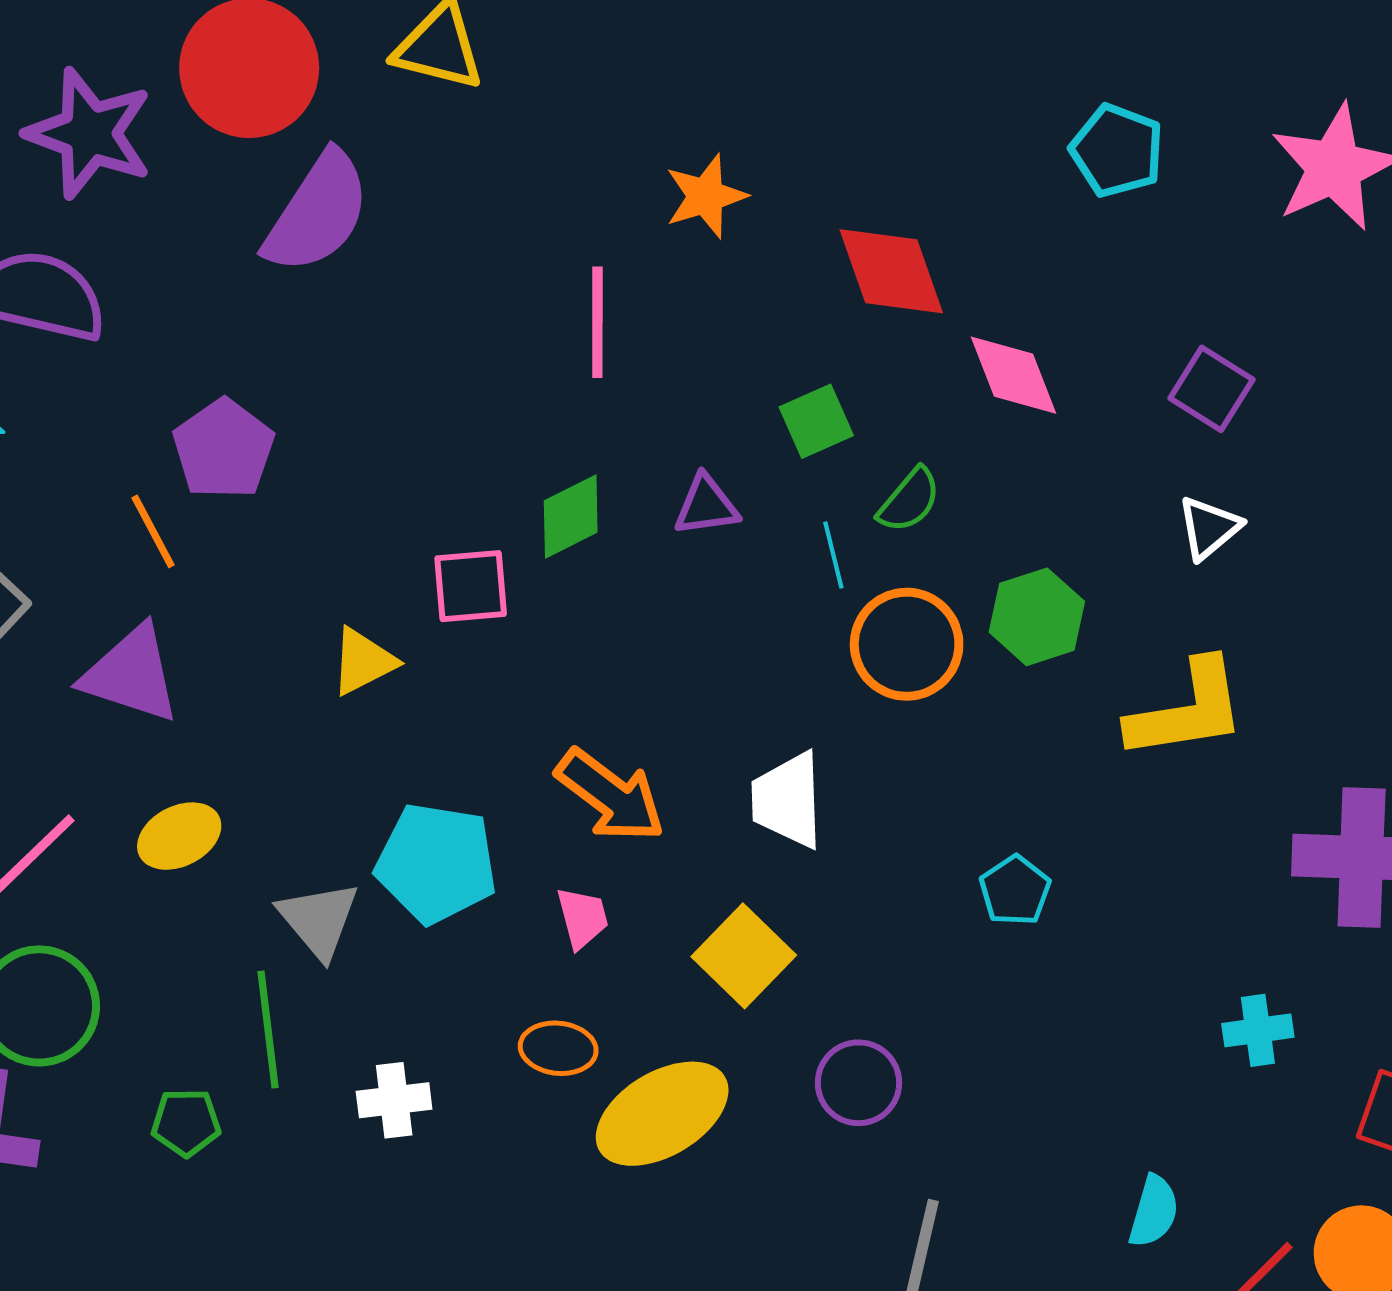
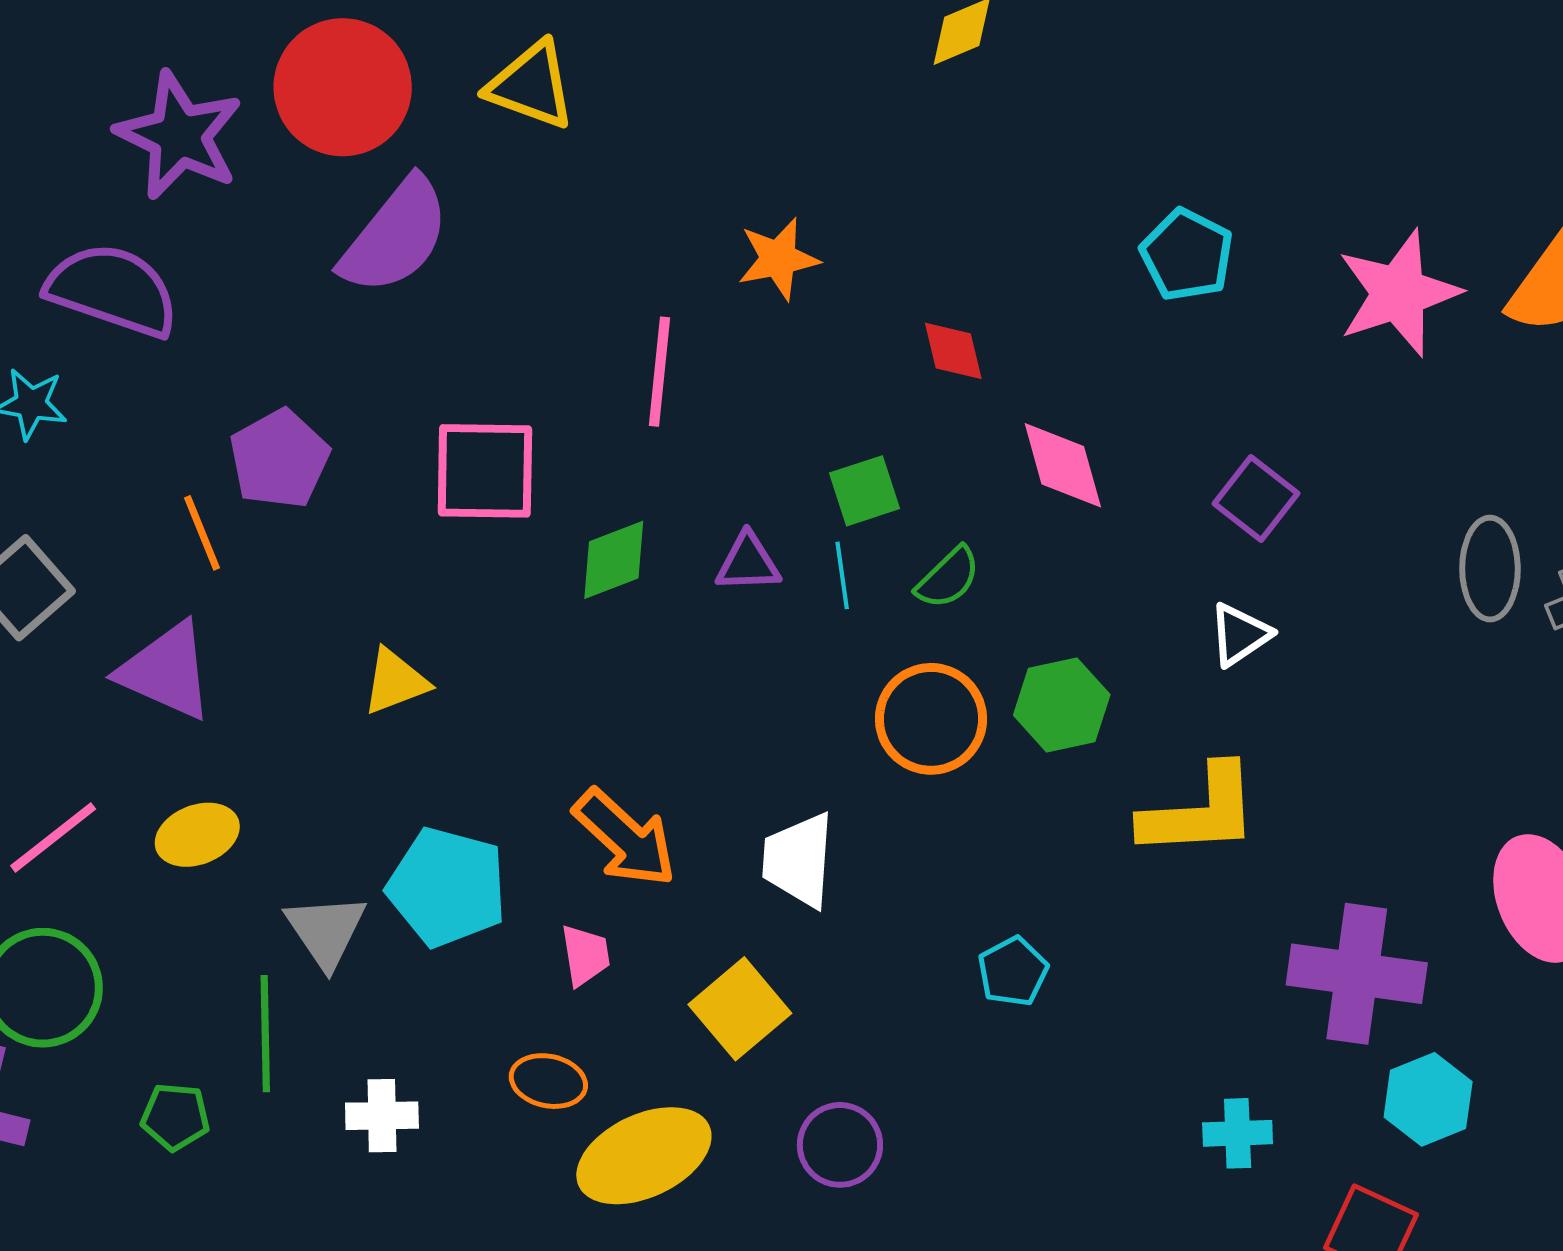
red diamond: (891, 271) -> (953, 351), size x0.6
cyan line: (833, 555) -> (842, 575), moved
pink square: (471, 586) -> (485, 471), moved, size x1.4

